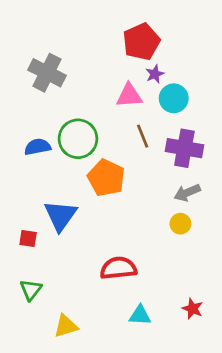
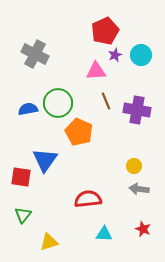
cyan circle: (174, 98) -> (141, 55), moved
gray arrow: (187, 193) -> (139, 189), moved, turned 30
red square: (28, 239) -> (21, 177), size x1.5

